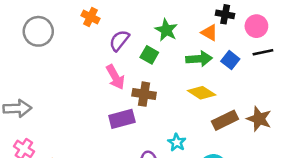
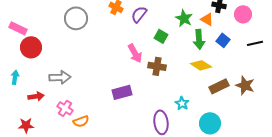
green star: (166, 30) -> (184, 18), moved
purple semicircle: (119, 40) -> (139, 14), moved
black line: (263, 52) -> (255, 43), moved
green arrow: (199, 59) -> (199, 39), turned 90
purple rectangle: (122, 119) -> (122, 92), moved

